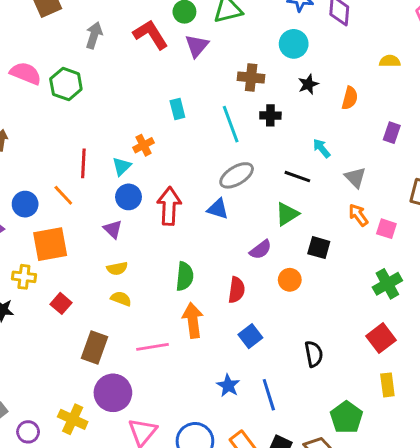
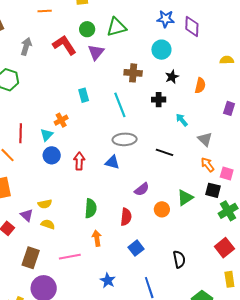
black cross: (270, 115) -> (159, 100), moved
gray ellipse: (237, 175) -> (125, 139), turned 30
black line: (297, 177) -> (164, 152), moved
red arrow: (169, 206) -> (79, 161), size x0.7
green triangle: (287, 214) -> (185, 198), moved
purple triangle: (113, 229) -> (27, 215), moved
black square: (319, 248) -> (213, 190), moved
orange arrow: (193, 320) -> (97, 238), size x0.7
blue star: (228, 386) -> (108, 280), moved

